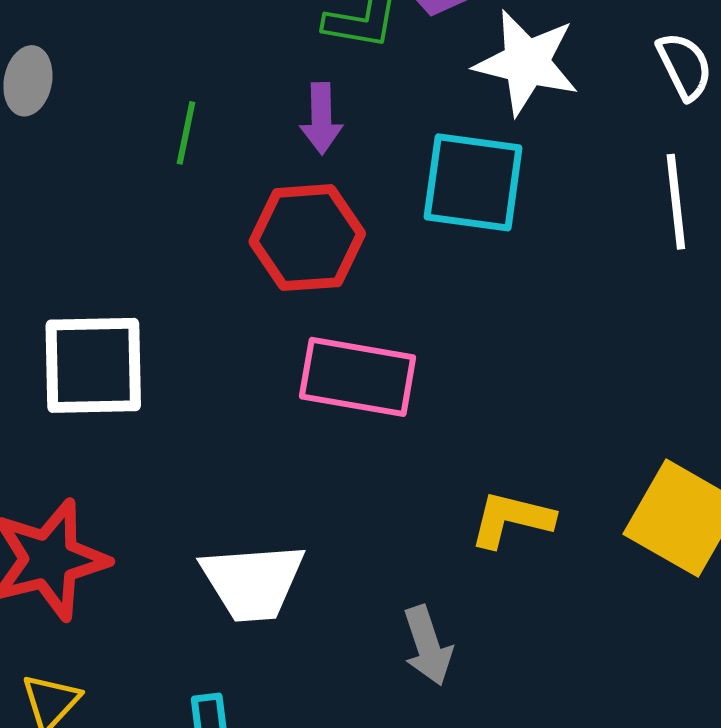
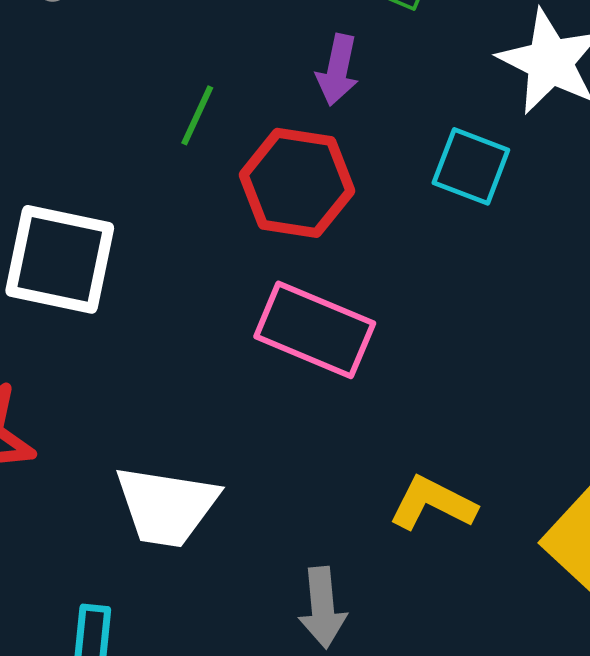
green line: (186, 133) -> (197, 115), moved
cyan square: (473, 182) -> (471, 166), size x0.7

